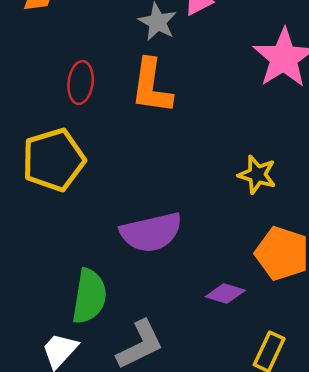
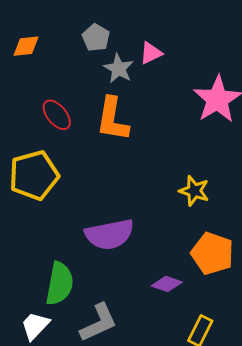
red ellipse: (81, 82) -> (57, 115), turned -48

